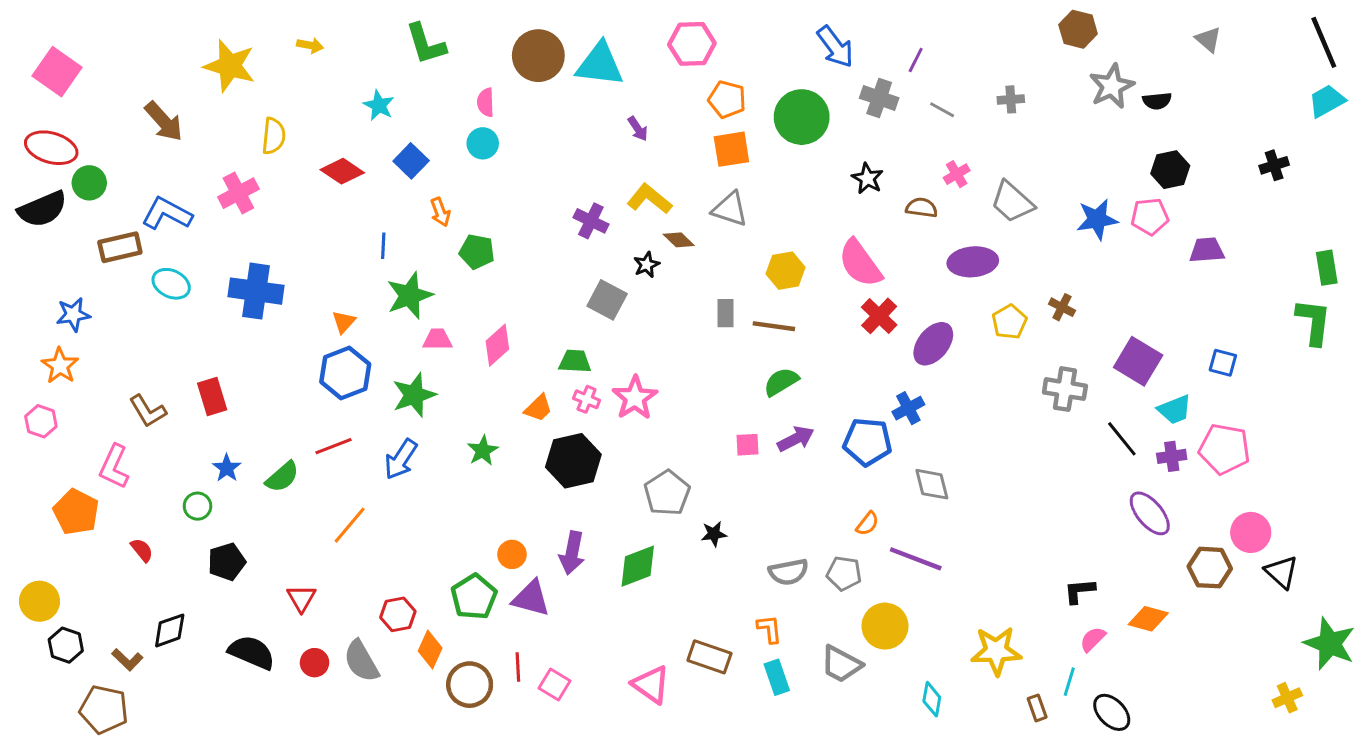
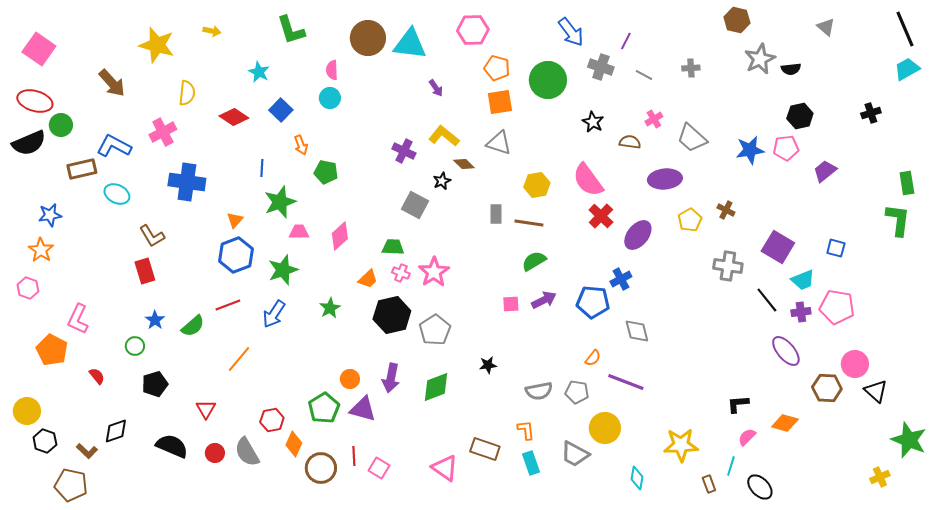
purple trapezoid: (1207, 250) -> (825, 171), turned -35
blue cross: (256, 291) -> (187, 182), moved
brown L-shape: (148, 411) -> (152, 236), moved
gray pentagon: (667, 493) -> (435, 330), moved

